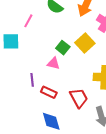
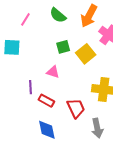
pink line: (28, 21) -> (25, 19), moved
green square: (63, 48) -> (63, 47), moved, turned 32

